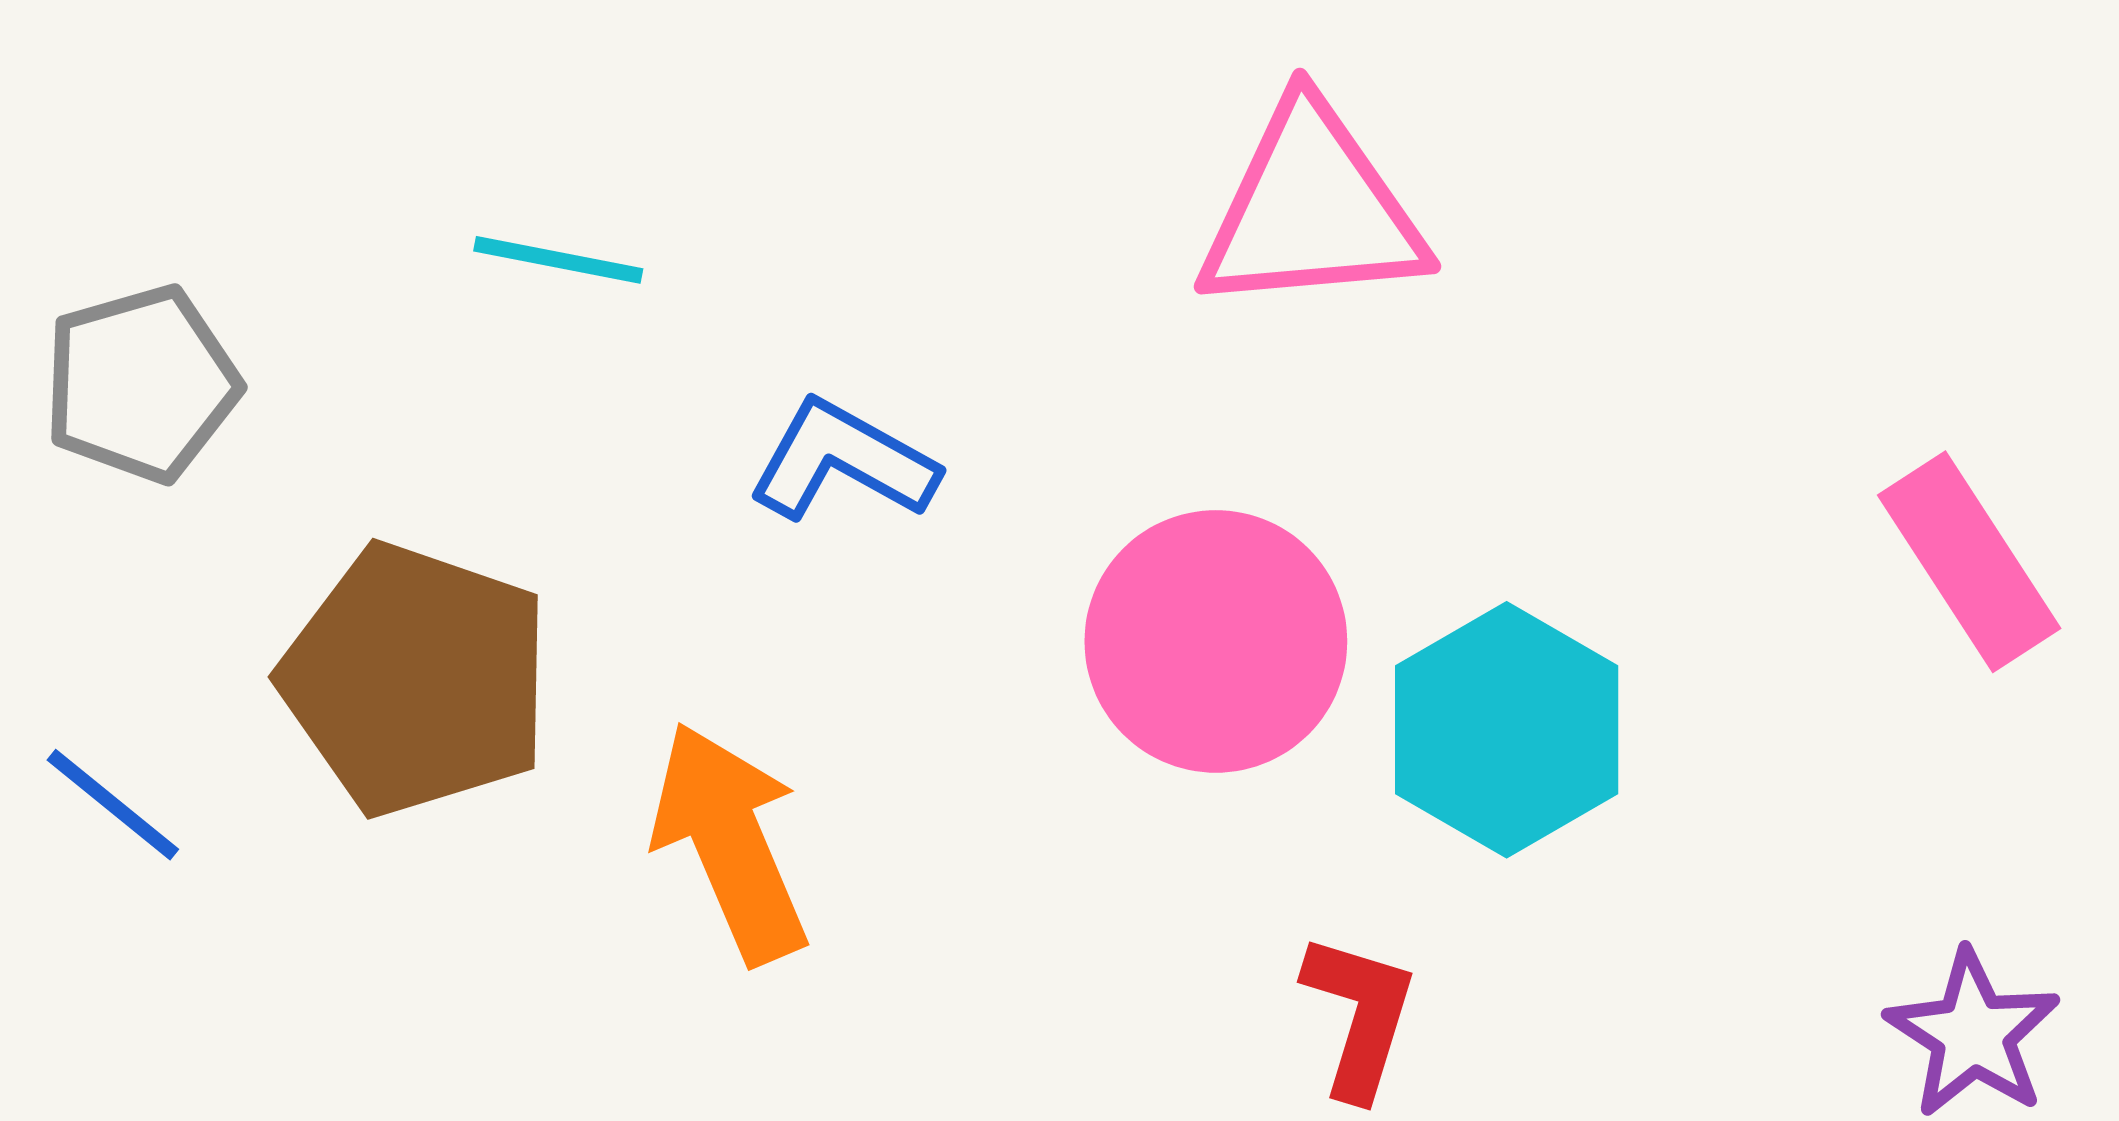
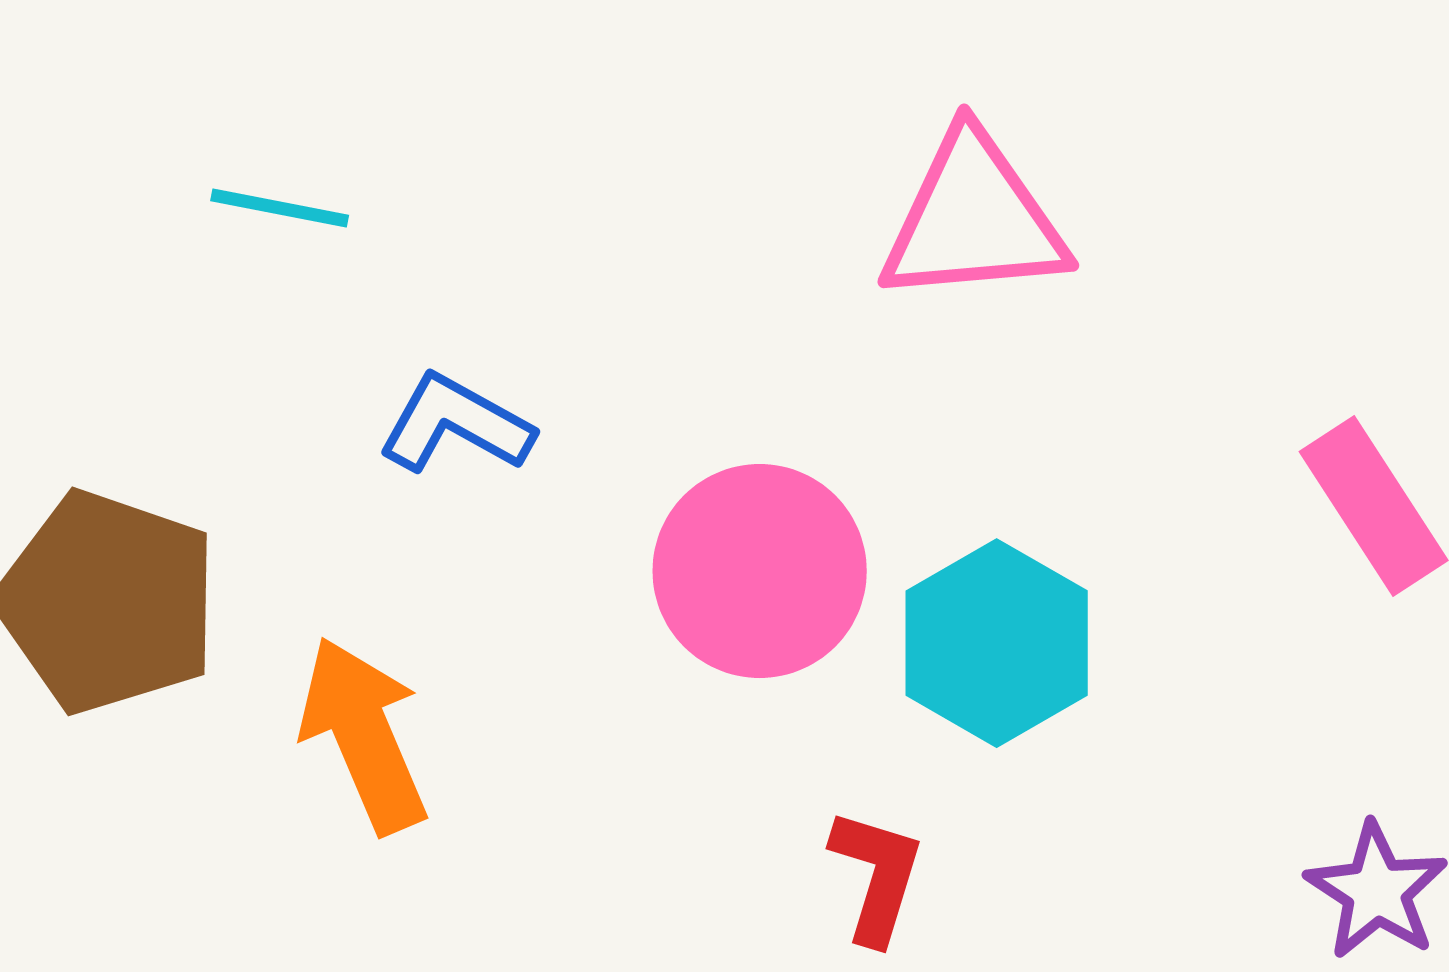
pink triangle: (1312, 210) -> (974, 219), moved
cyan line: (558, 260) -> (280, 208), moved

